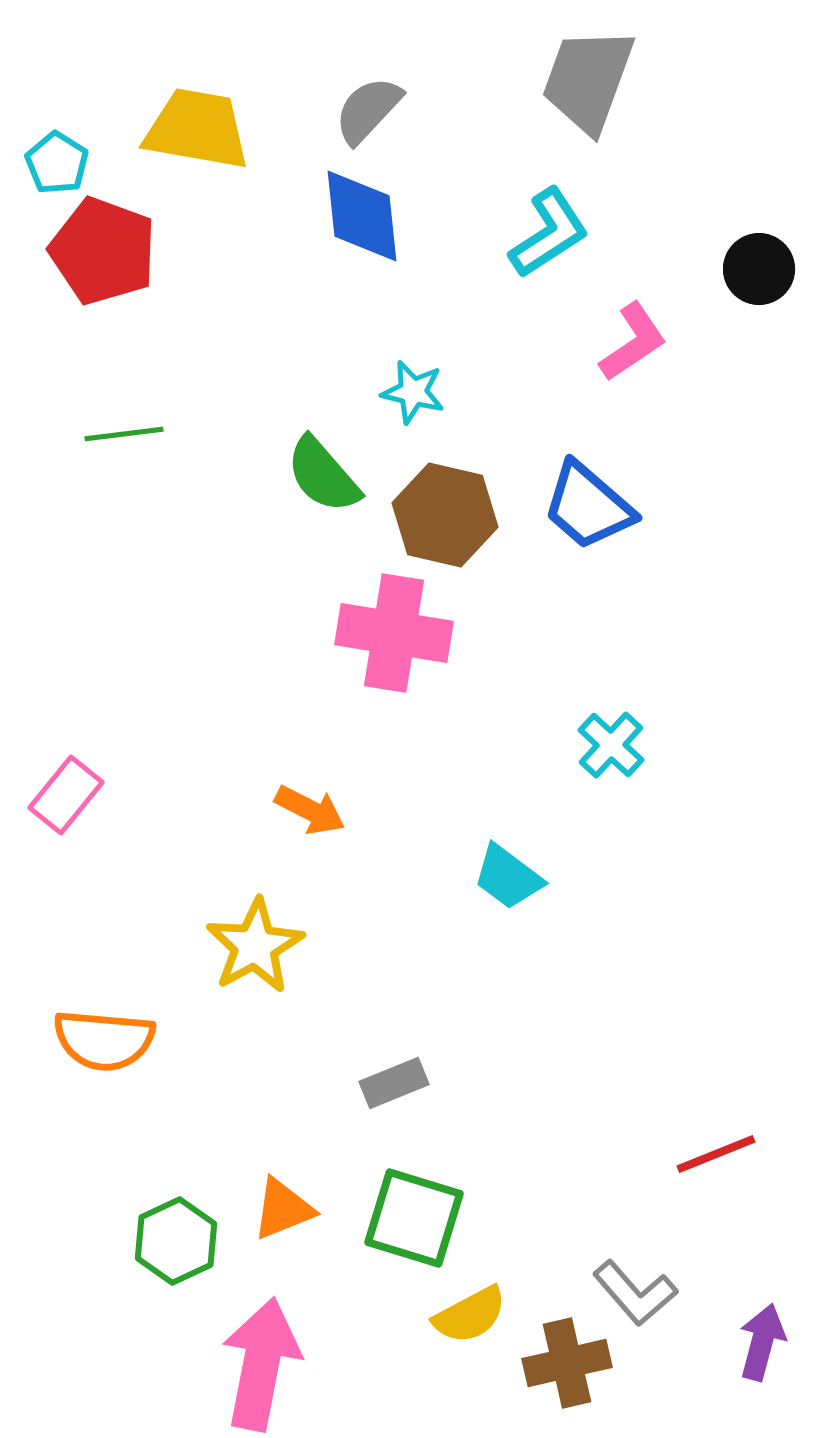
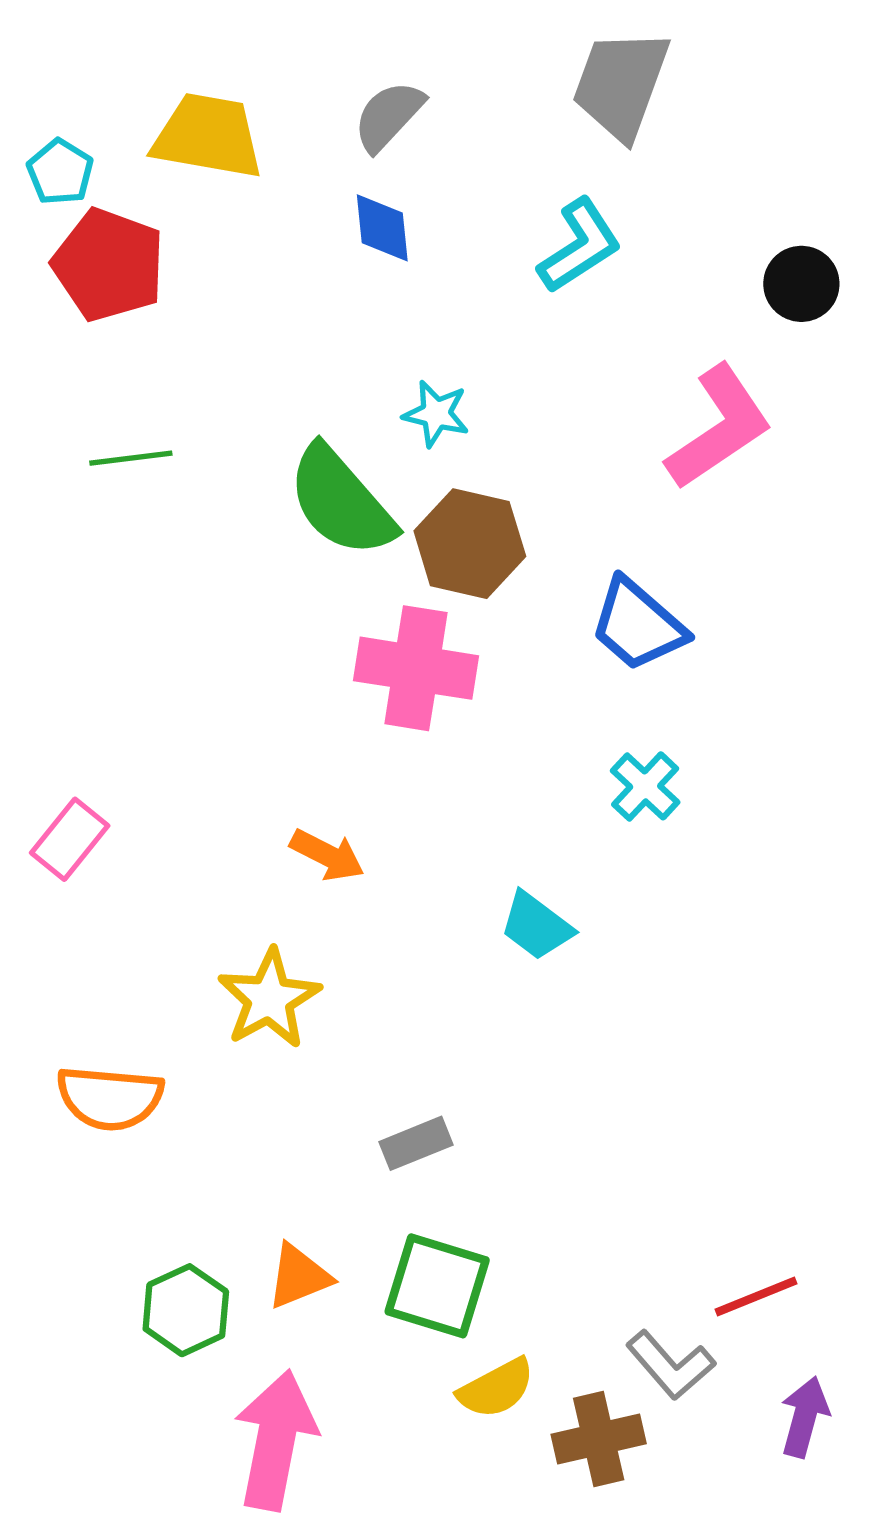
blue diamond: (362, 216) -> (382, 228), size x0.7
pink L-shape: (633, 342) -> (719, 427), moved, size x1.5
green semicircle: (323, 475) -> (341, 501), size x1.4
blue trapezoid: (588, 506) -> (638, 625), moved
red line: (716, 1154) -> (756, 1296), moved

